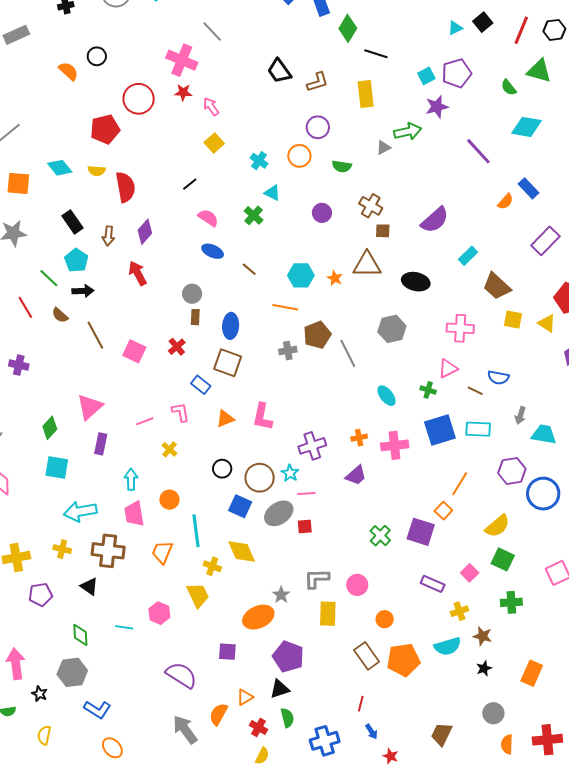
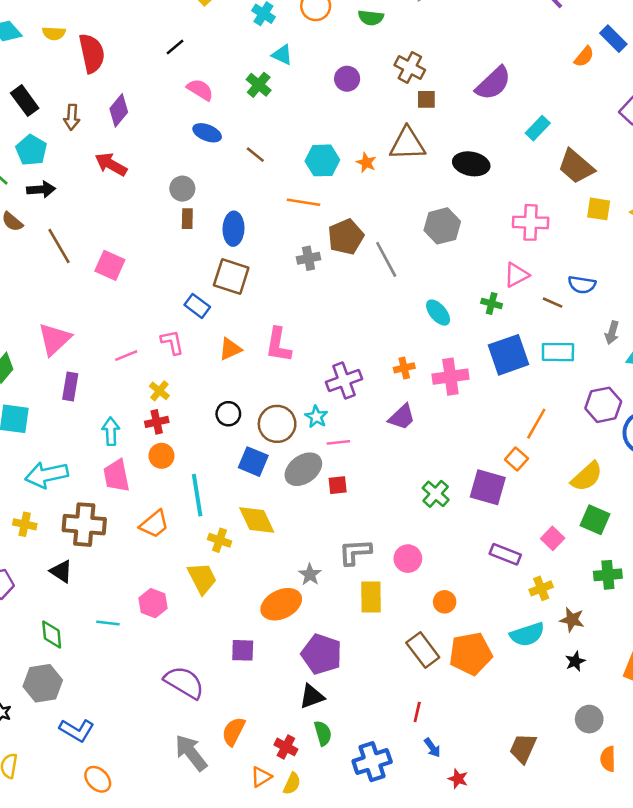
red arrow: (138, 273) -> (111, 164), turned -30
red cross: (177, 347) -> (157, 422), moved, turned 30
orange trapezoid: (162, 552) -> (154, 524), turned -150
orange triangle: (245, 697) -> (261, 777), moved

